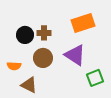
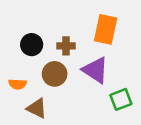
orange rectangle: (83, 23) -> (106, 29), turned -60
brown cross: (44, 33) -> (66, 46), moved

